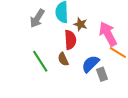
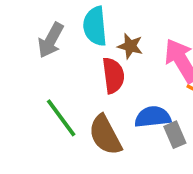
brown semicircle: (63, 59) -> (105, 135), moved, size x1.6
blue semicircle: (90, 64) -> (153, 117), turned 42

